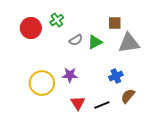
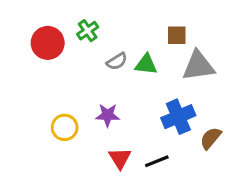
green triangle: (95, 42) -> (146, 64), turned 35
blue cross: (116, 76) -> (178, 117), size x1.5
yellow circle: (42, 83) -> (65, 127), size x0.7
brown semicircle: (128, 96) -> (211, 138), moved

